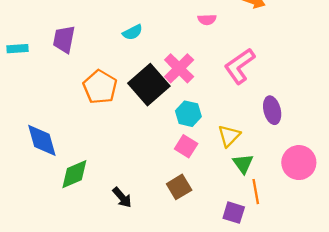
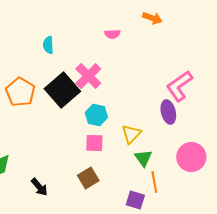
cyan semicircle: (133, 32) -> (48, 45), turned 114
pink L-shape: (240, 66) -> (179, 86), moved
pink square: (186, 146) -> (94, 143), turned -30

